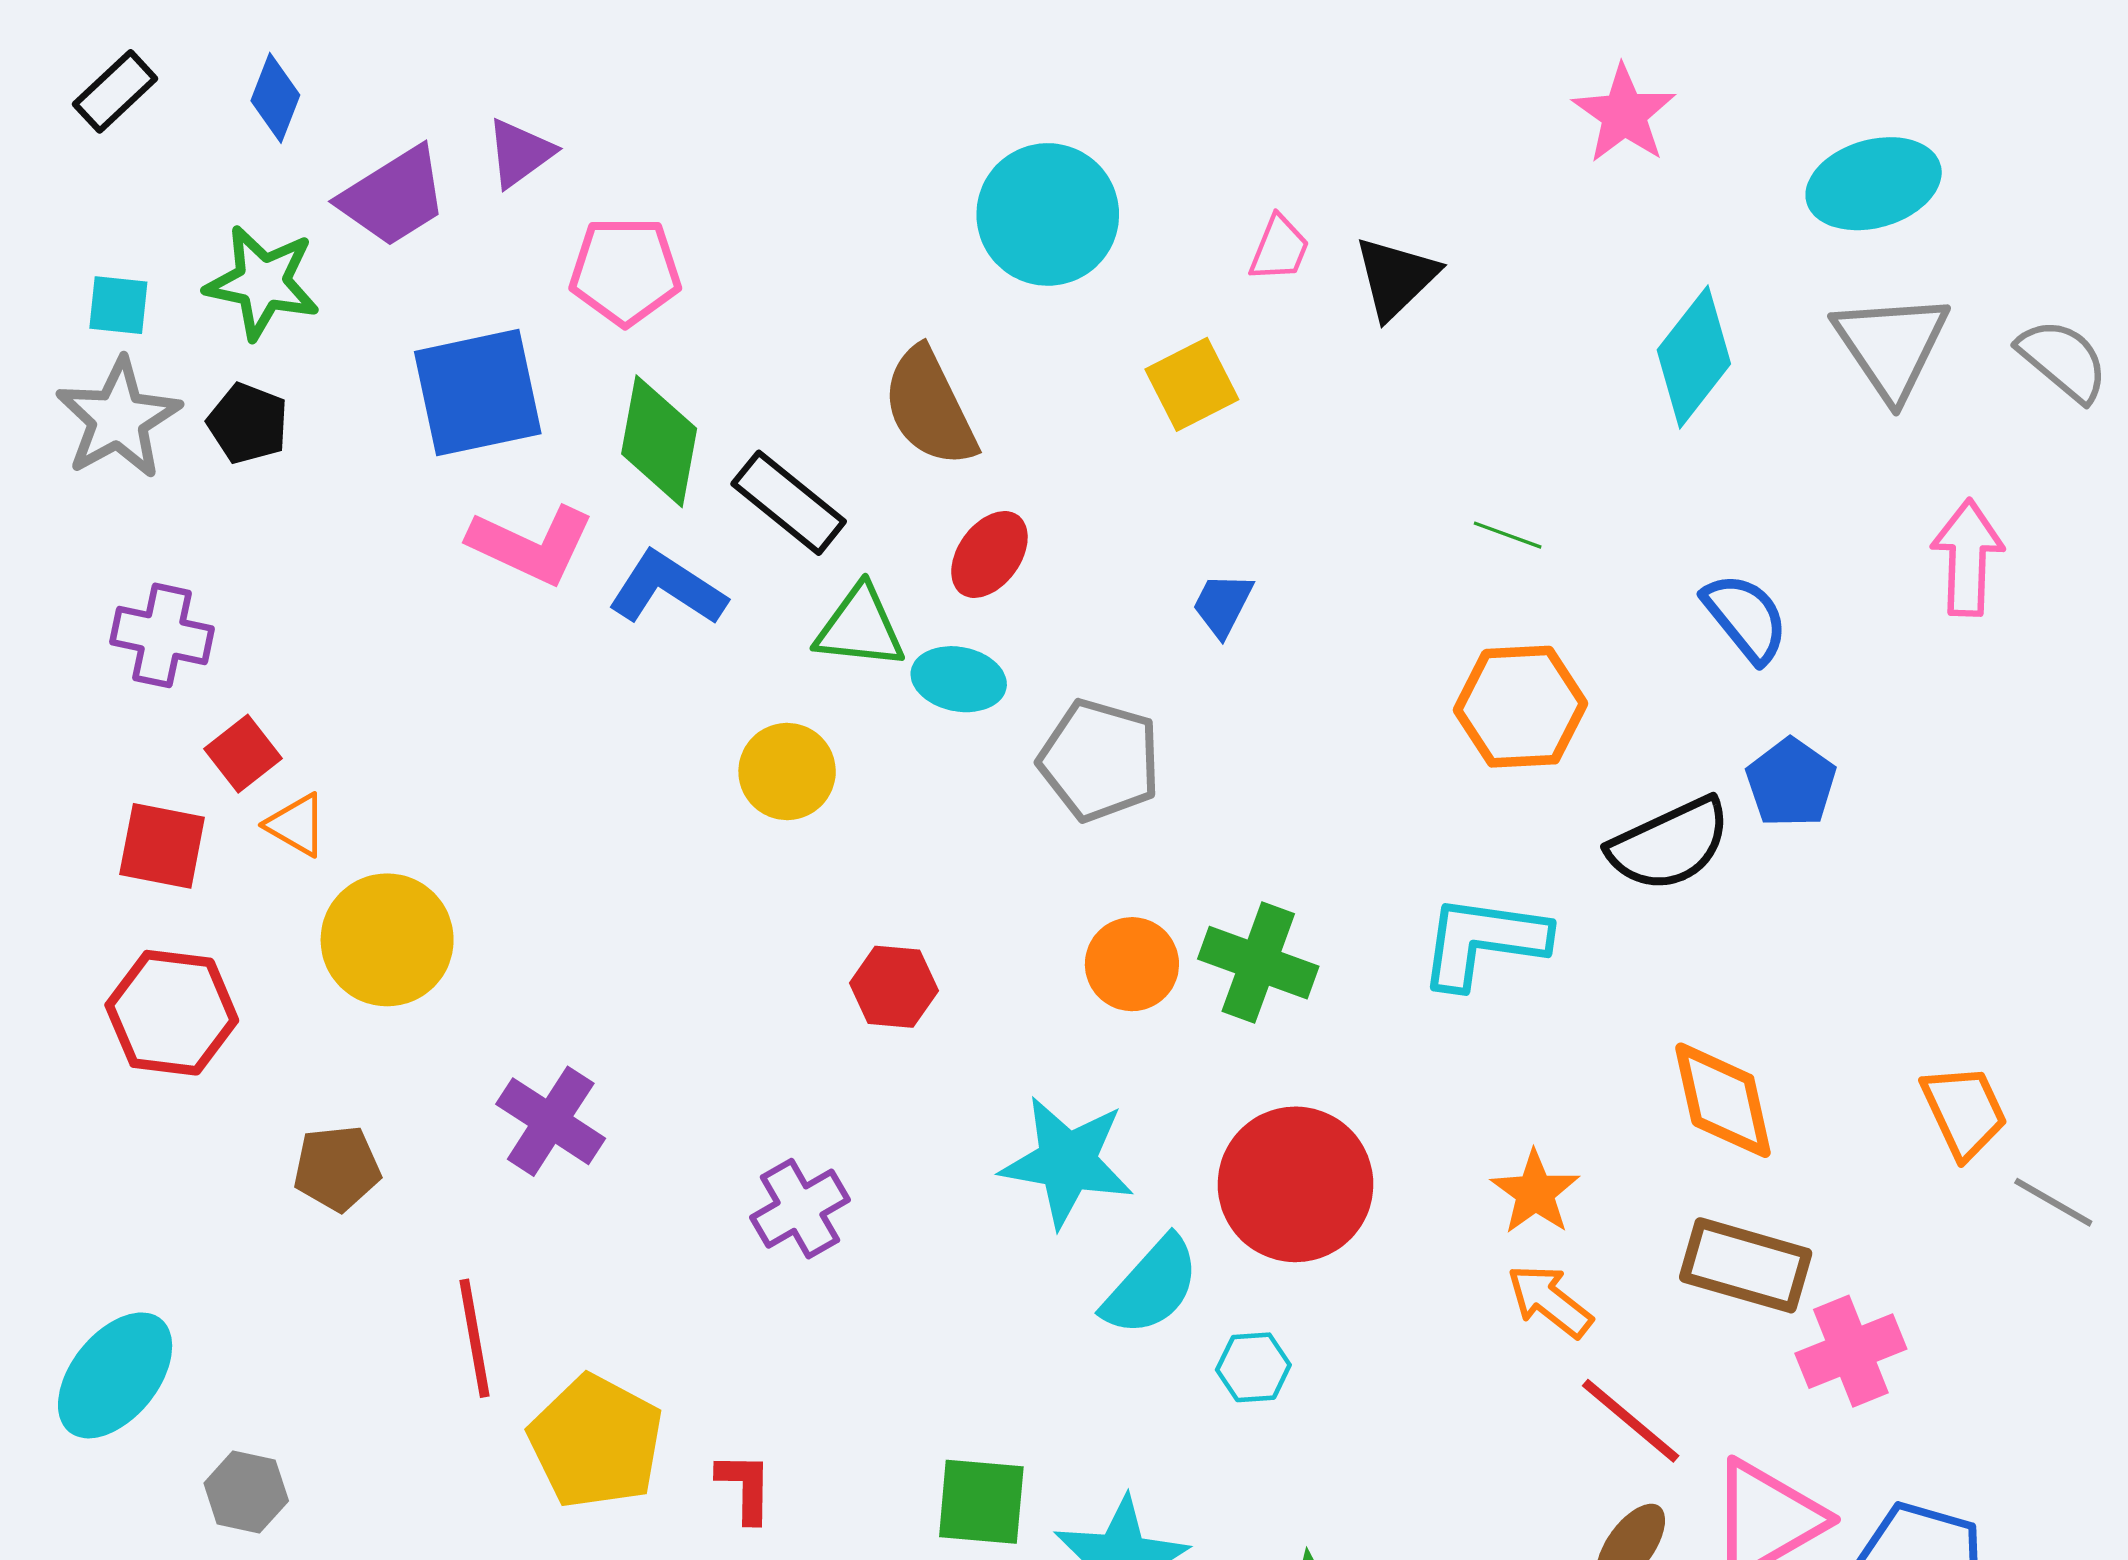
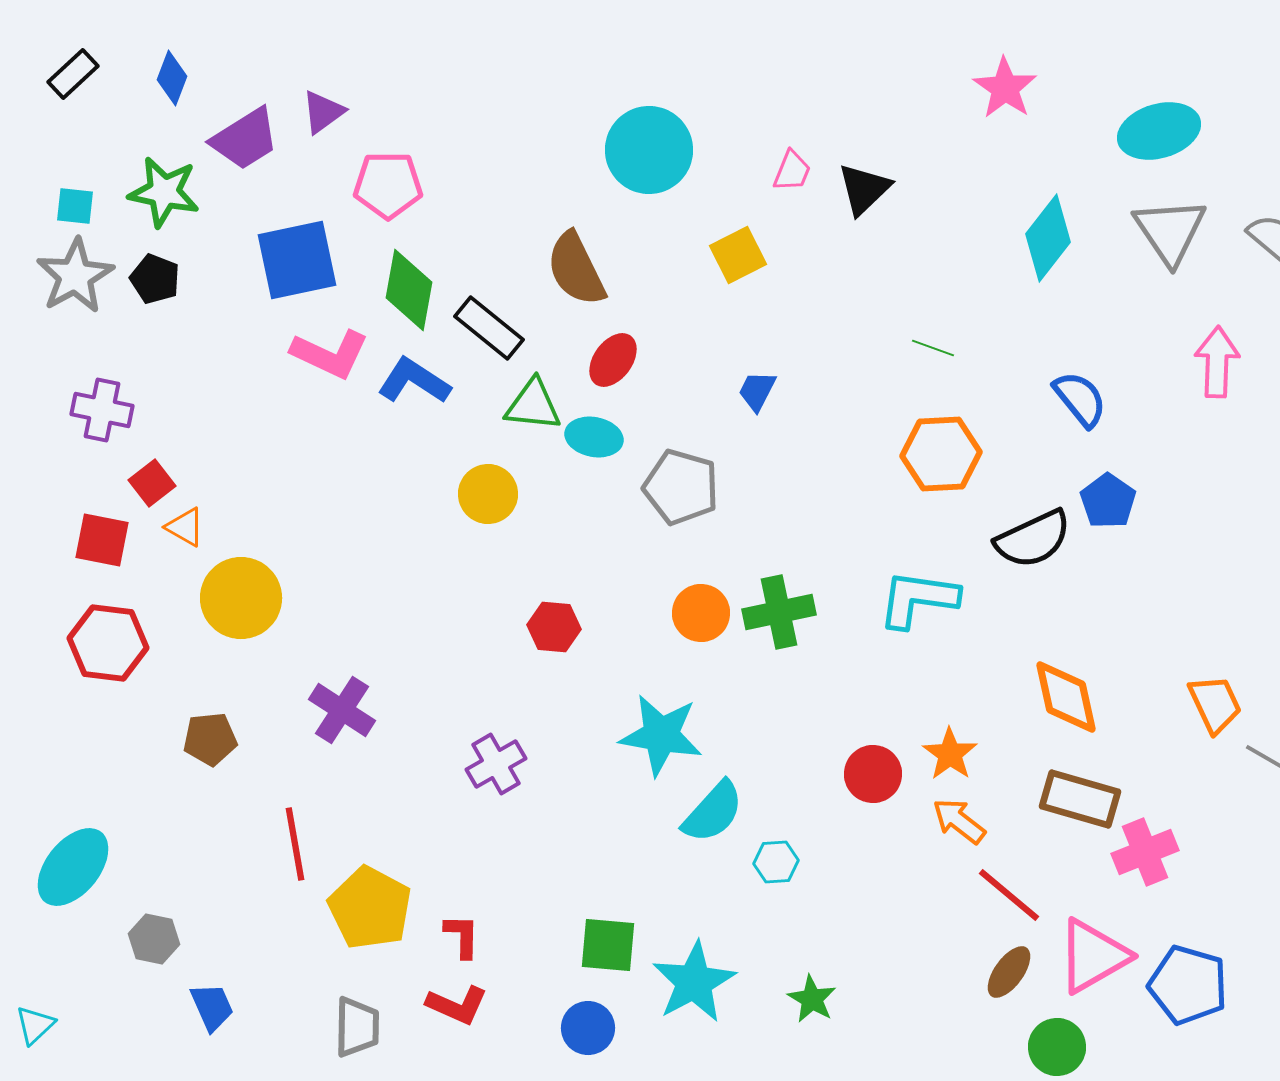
green cross: (1258, 963) -> (779, 612), turned -32
red circle: (1295, 1184) -> (873, 774), moved, size x0.6

